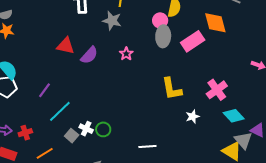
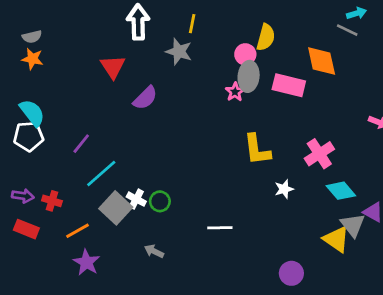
pink rectangle: (193, 41) -> (289, 85), turned 45
red triangle: (66, 46) -> (113, 67), moved, turned 42
pink star: (126, 54) -> (235, 92), moved
red cross: (25, 133) -> (52, 201), turned 32
gray square: (72, 136) -> (116, 208), size x1.6

